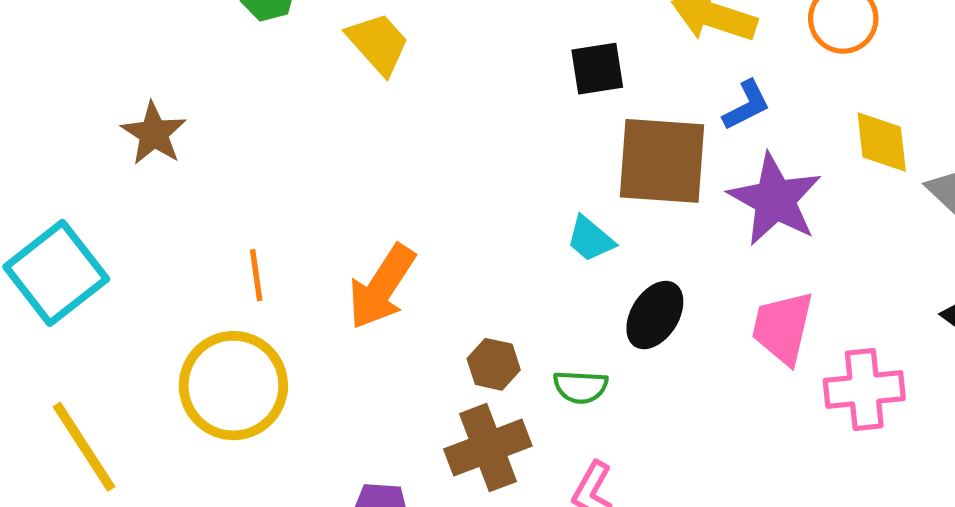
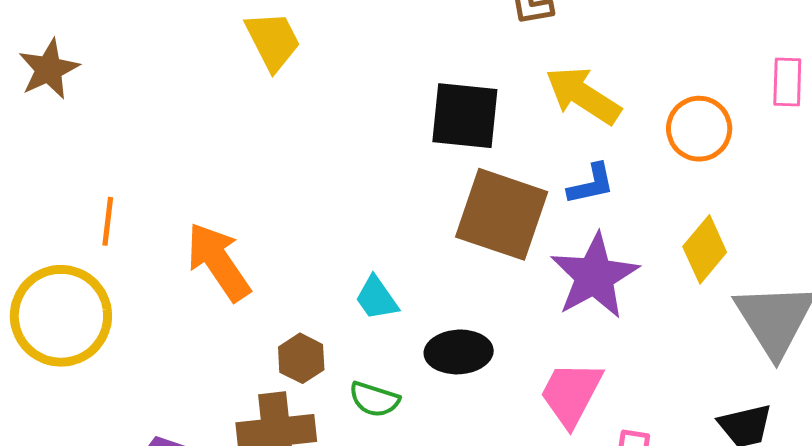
black square: (597, 69) -> (465, 116), size x1.4
yellow diamond: (882, 142) -> (705, 249), turned 32
cyan trapezoid: (590, 239) -> (377, 298), moved
orange arrow: (382, 287) -> (218, 262), turned 98
black ellipse: (655, 315) -> (459, 352), turned 40

